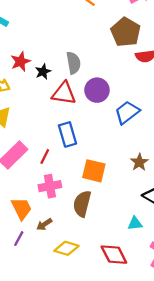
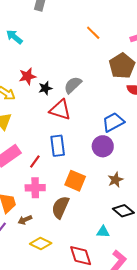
gray semicircle: (73, 63) -> (73, 85), turned -132
purple circle: (97, 90) -> (103, 146), moved
blue trapezoid: (127, 112) -> (113, 122), moved

